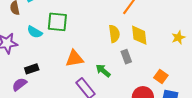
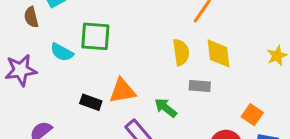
gray rectangle: (126, 57) -> (200, 86), turned -64
black rectangle: (32, 69) -> (91, 102), moved, turned 40

